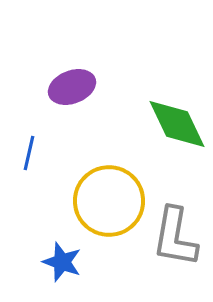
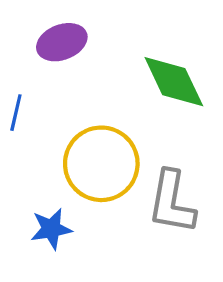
blue star: (62, 262) -> (51, 229), turned -30

